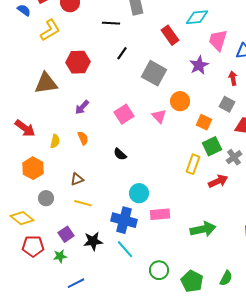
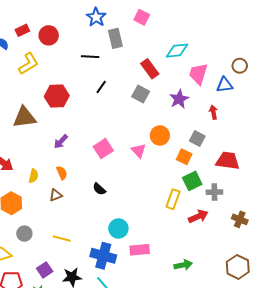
gray square: (154, 73) -> (141, 94), moved, size x0.7
gray square: (227, 104) -> (197, 139), moved
gray cross: (234, 157) -> (214, 192), turned 35
brown triangle: (77, 179) -> (56, 195), moved
green arrow: (203, 229) -> (183, 265), size x0.7

